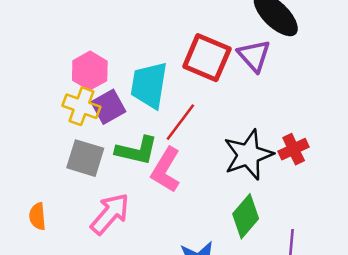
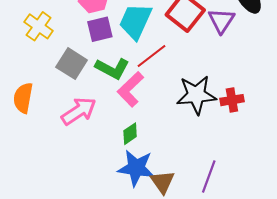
yellow cross: (81, 106) -> (39, 26), moved
orange semicircle: (37, 216) -> (23, 98), size x1.4
green diamond: (246, 216) -> (130, 134), moved, size x0.7

